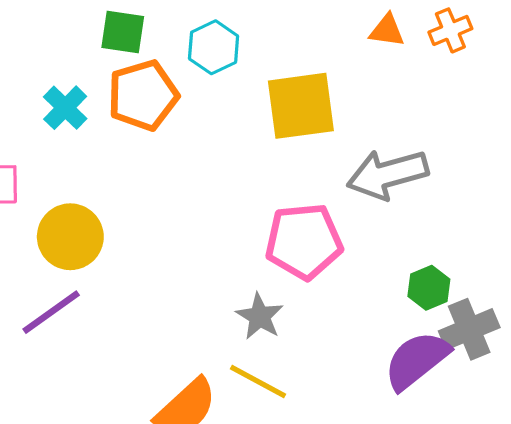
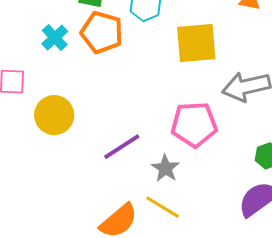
orange pentagon: (143, 95) -> (102, 32), turned 30
purple line: (51, 312) -> (122, 147), moved

